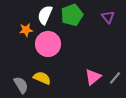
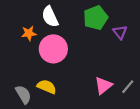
white semicircle: (45, 15) -> (50, 17), turned -48
green pentagon: (72, 15) -> (96, 18), moved
purple triangle: (108, 17) -> (120, 32), moved

